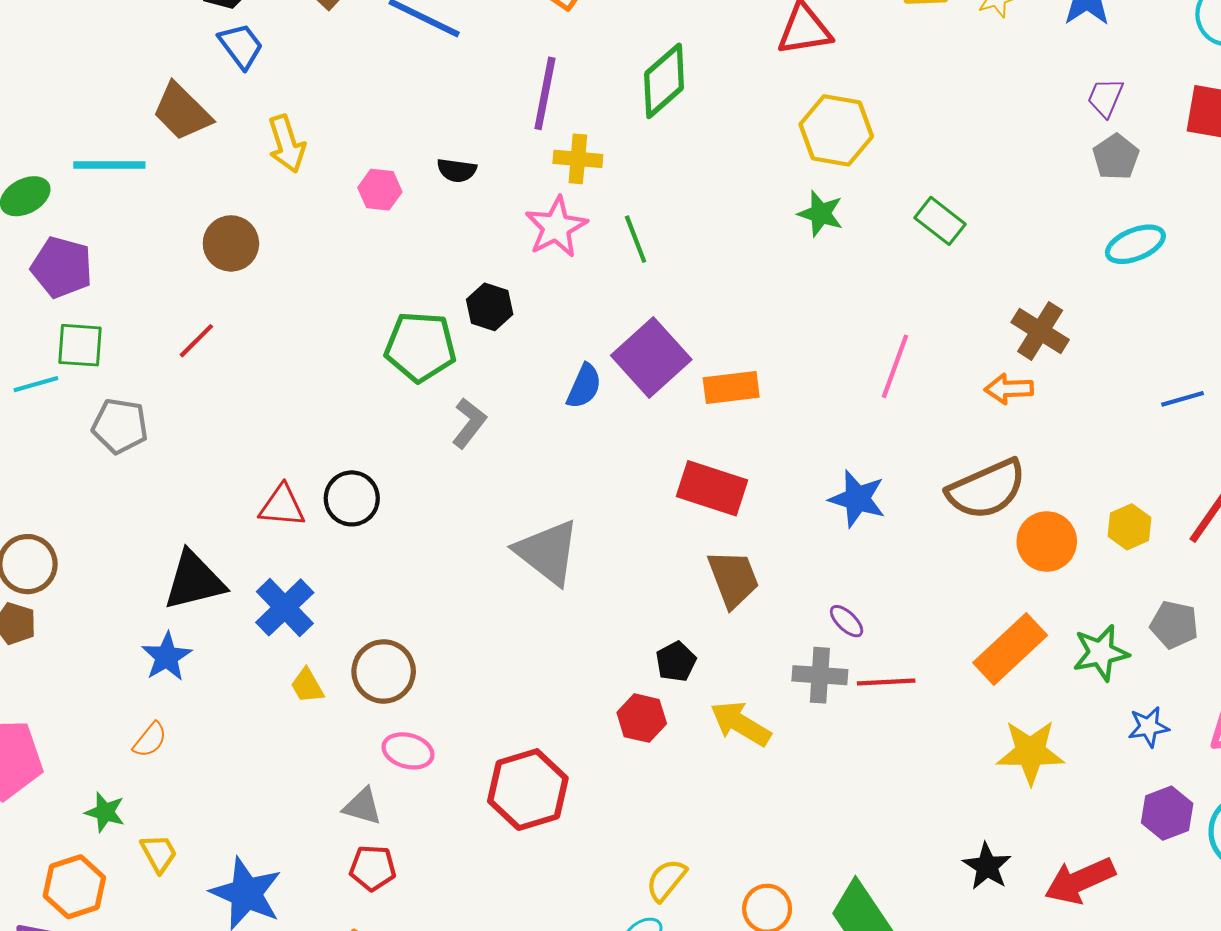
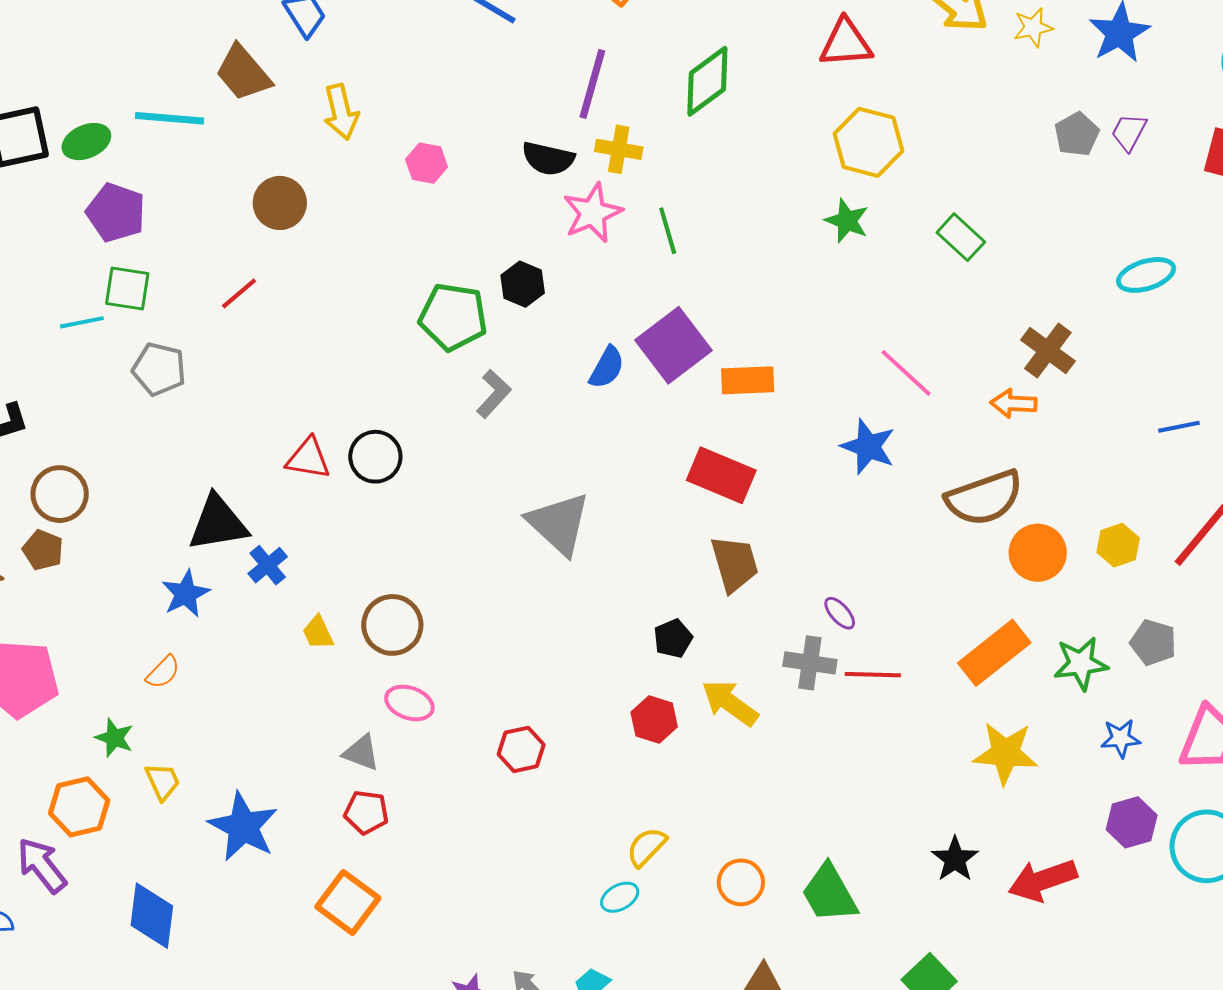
gray pentagon: (1116, 157) -> (1077, 134), moved
black semicircle: (457, 170) -> (548, 159), moved, size x1.4
pink line: (895, 366) -> (906, 373), turned -72
blue star: (857, 499) -> (868, 447), moved
blue cross: (285, 607) -> (268, 565), moved, size x0.7
red hexagon: (642, 718) -> (654, 719), moved
red hexagon: (528, 790) -> (521, 749), size x0.6

